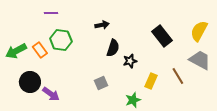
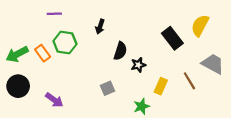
black arrow: (102, 25) -> (100, 27), moved, turned 120
yellow semicircle: (199, 31) -> (200, 25), moved
black circle: (30, 82) -> (18, 86), moved

